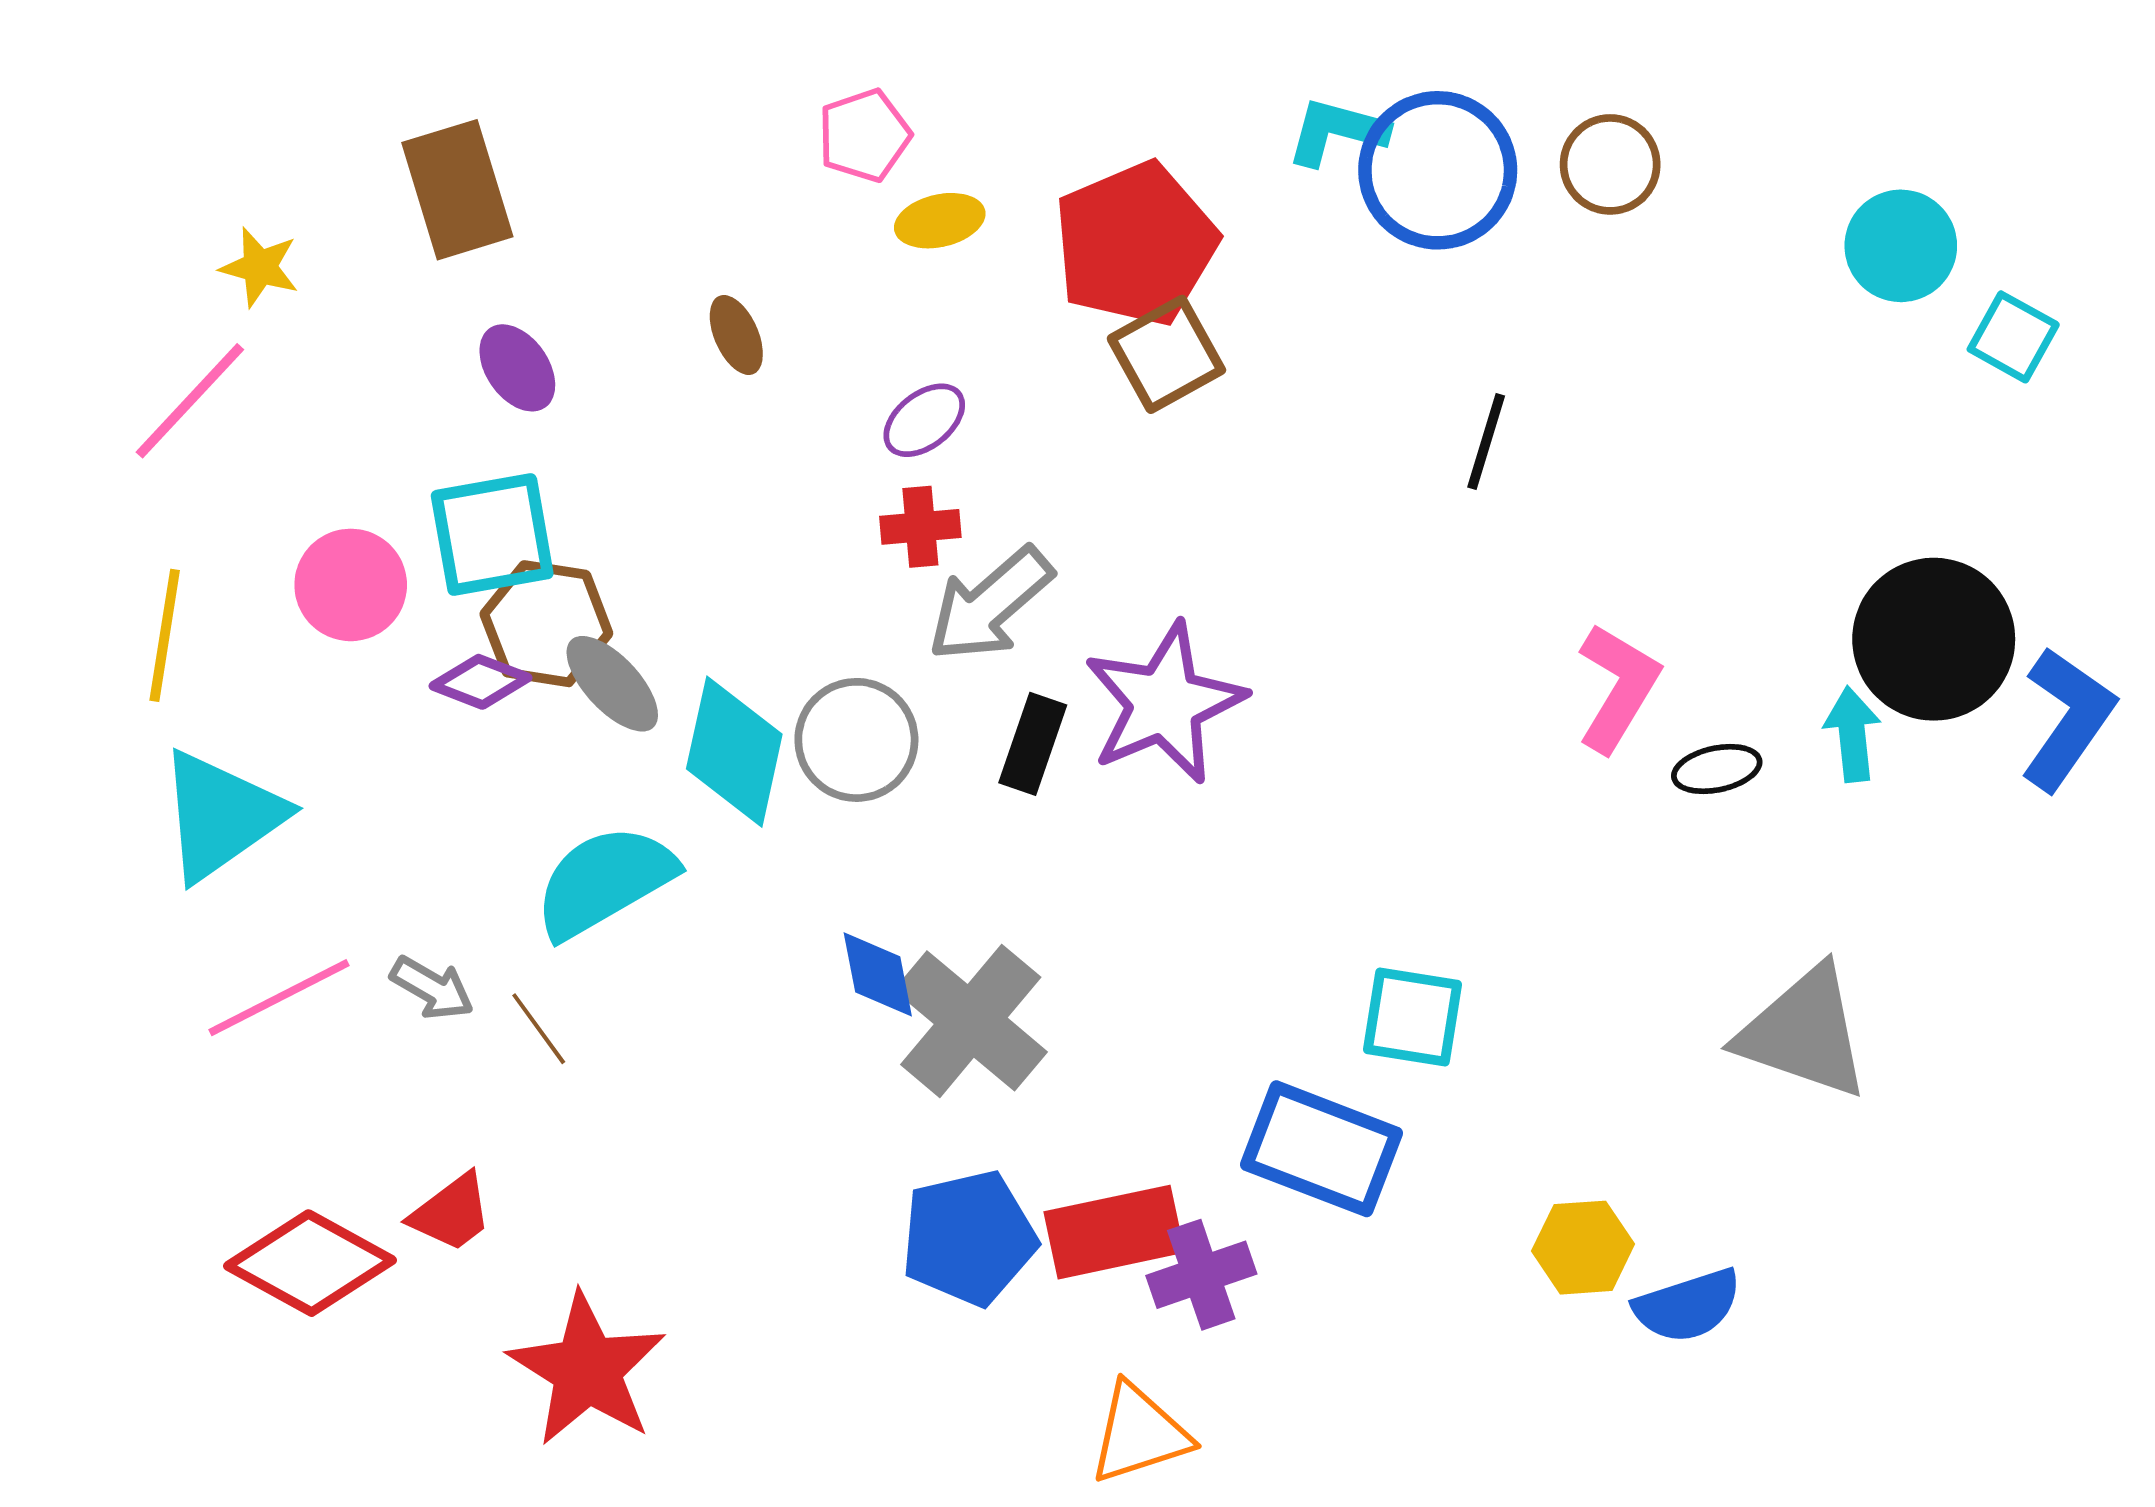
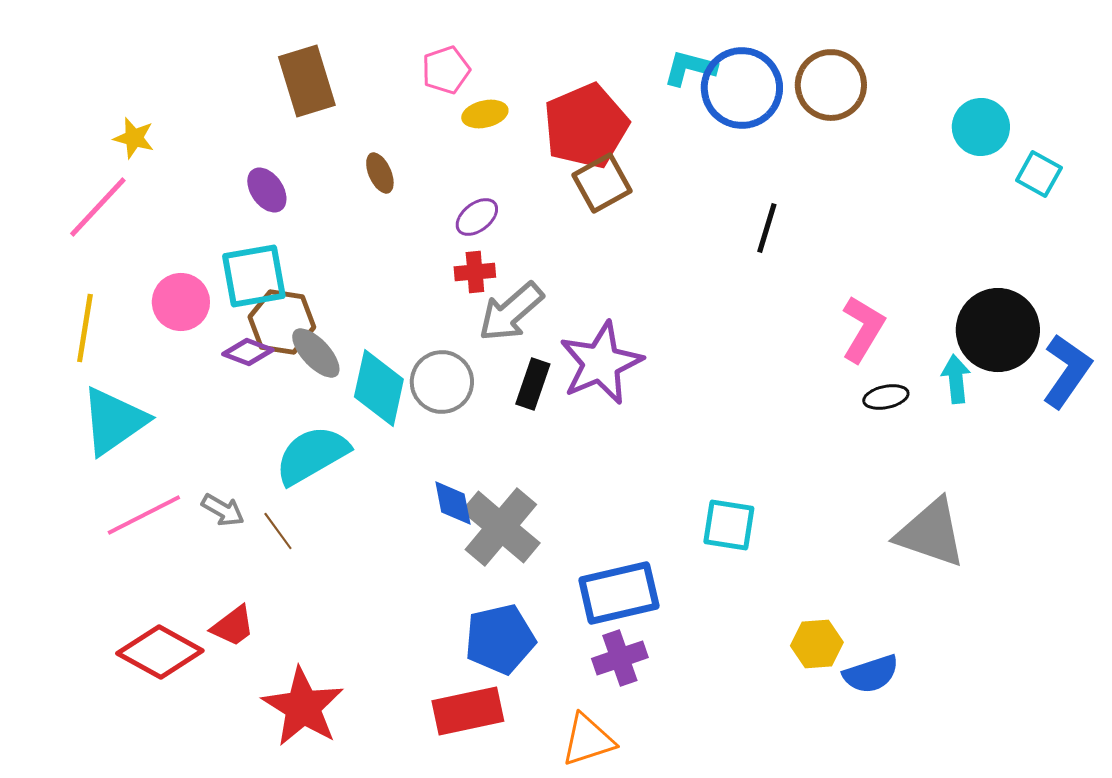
brown circle: (1610, 164) -> (831, 85), size x1.4
brown rectangle: (457, 190) -> (307, 81), moved
pink L-shape: (1618, 688) -> (863, 329), moved
blue rectangle: (1321, 1149) -> (619, 593), moved, turned -34
red rectangle: (1114, 1232) -> (468, 711), moved

